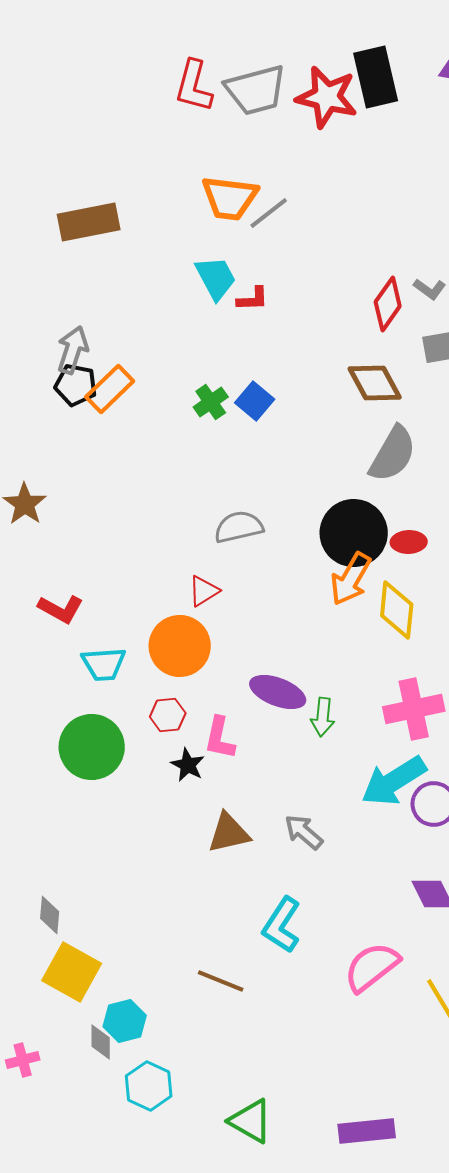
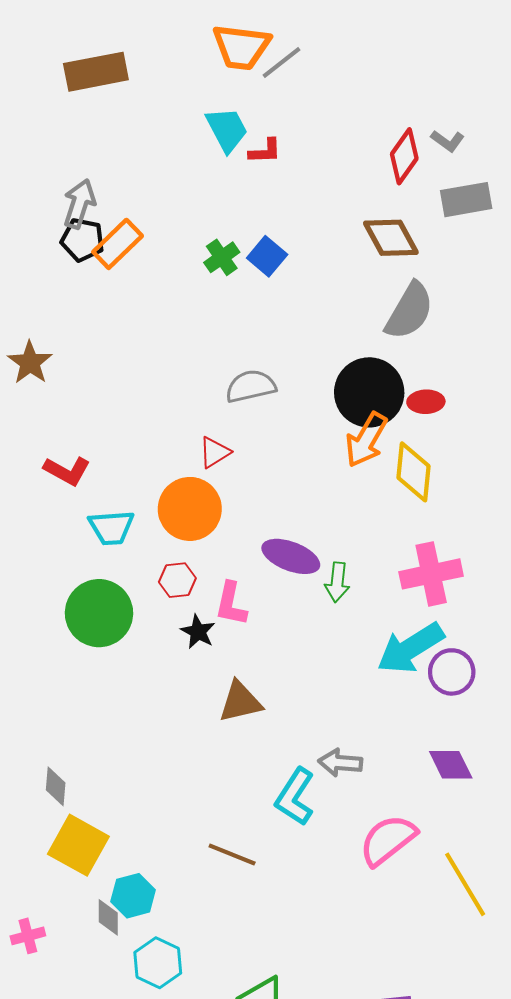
gray arrow: (304, 832) -> (340, 763), moved, turned -36

